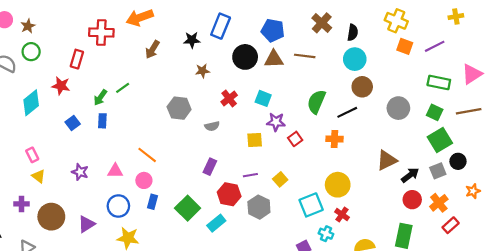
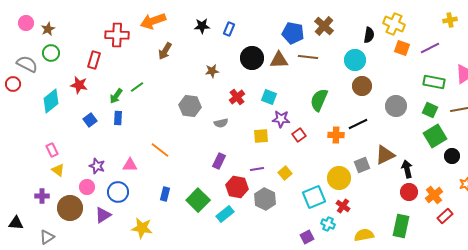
blue rectangle: (221, 26) -> (229, 29), size x0.6
blue pentagon: (273, 30) -> (293, 33), moved
black semicircle: (353, 32) -> (369, 35), moved
black star: (192, 40) -> (202, 26), moved
black line: (347, 112) -> (358, 124), moved
gray square: (438, 171) -> (362, 165), moved
black arrow: (410, 175) -> (407, 169), turned -66
pink circle: (144, 180) -> (87, 187), moved
blue circle: (118, 206) -> (118, 192), moved

